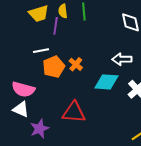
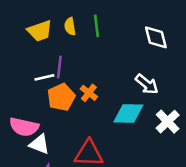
purple line: (56, 26) -> (59, 67), moved
white arrow: (122, 59) -> (147, 84), turned -138
white triangle: (21, 109) -> (39, 144), moved

